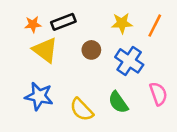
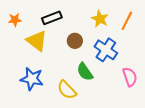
yellow star: (122, 23) -> (100, 19), turned 30
orange star: (33, 24) -> (15, 20), moved
green semicircle: (118, 102) -> (85, 72), moved

